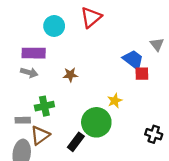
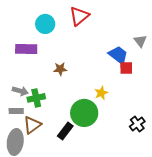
gray arrow: (29, 73) -> (20, 91), moved
black cross: (154, 134) -> (137, 124), turned 35

